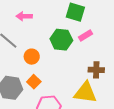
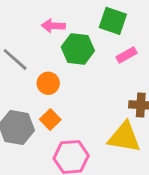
pink arrow: (24, 16) -> (53, 26), moved
green hexagon: (61, 40) -> (78, 49), moved

